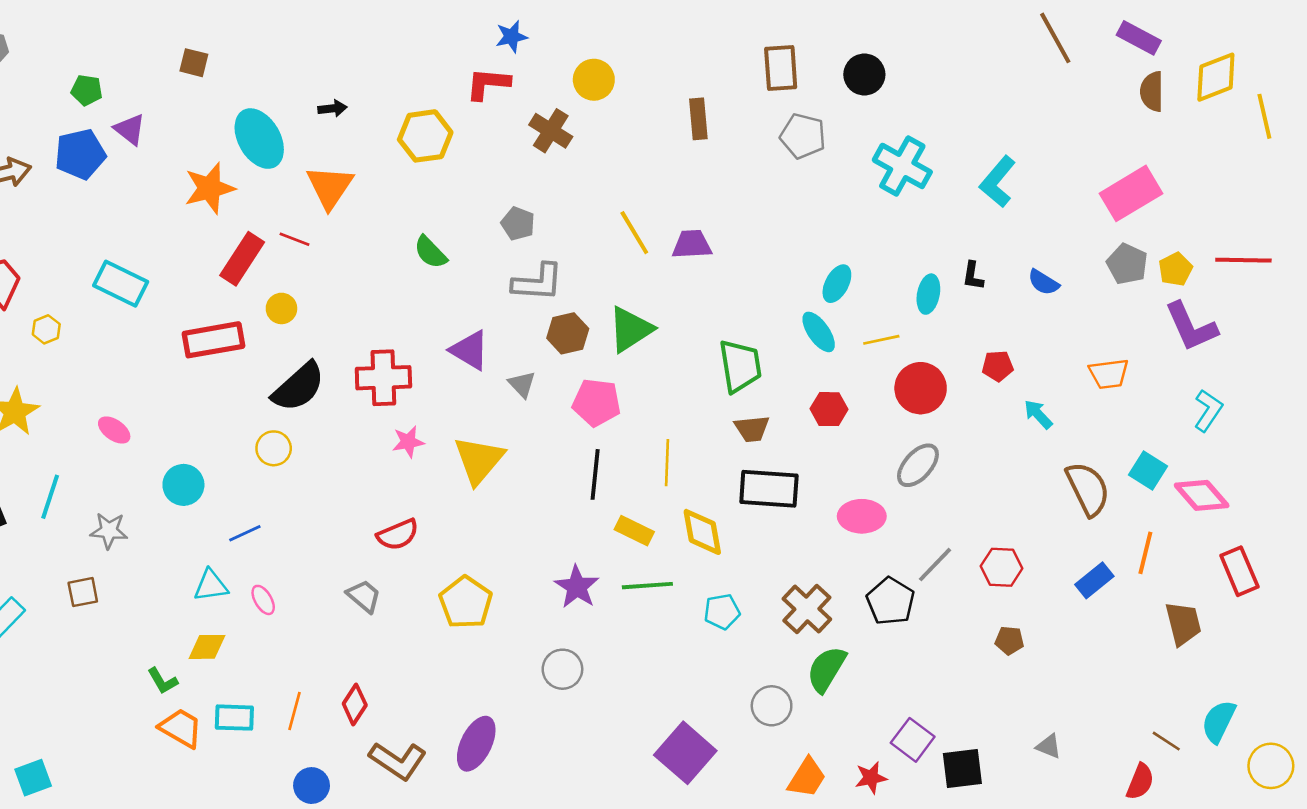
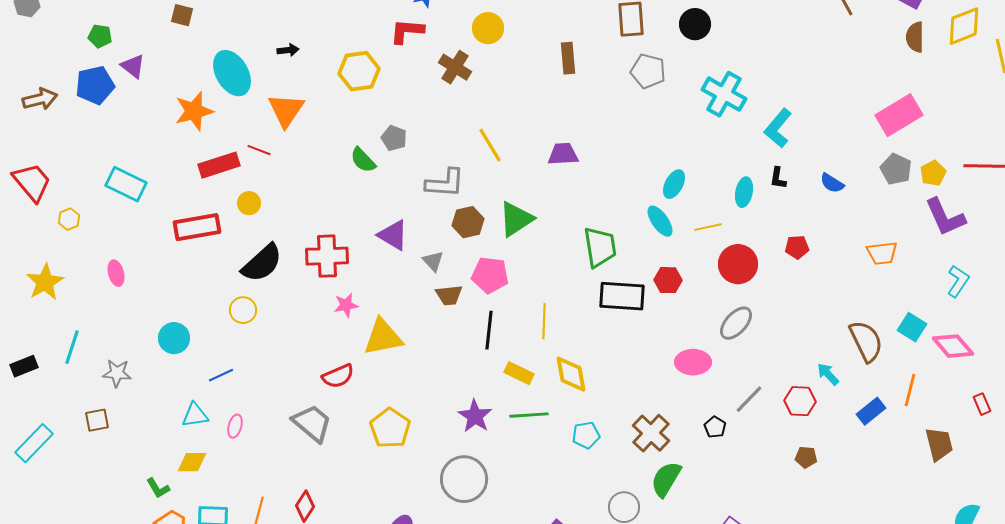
cyan L-shape: (998, 182) -> (778, 128), moved
gray pentagon: (518, 223) -> (394, 138), moved
yellow line: (634, 233) -> (490, 145), moved
red rectangle: (242, 259) -> (219, 165), turned 39
cyan arrow: (1038, 414) -> (828, 374), moved
brown trapezoid: (752, 429) -> (449, 295), moved
pink ellipse: (114, 430) -> (116, 273), moved, turned 40
yellow triangle: (479, 460) -> (383, 337), moved, turned 39
black rectangle: (769, 489) -> (622, 296), moved
red rectangle: (1239, 571) -> (982, 404), size x0.6
gray trapezoid: (364, 596) -> (312, 423), size x1.5
pink ellipse: (263, 600) -> (235, 426), turned 45
black pentagon: (891, 601) -> (715, 427), size x0.6
gray circle: (562, 669) -> (464, 479), size x1.5

